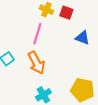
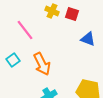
pink line: (37, 34) -> (25, 30), moved, turned -55

